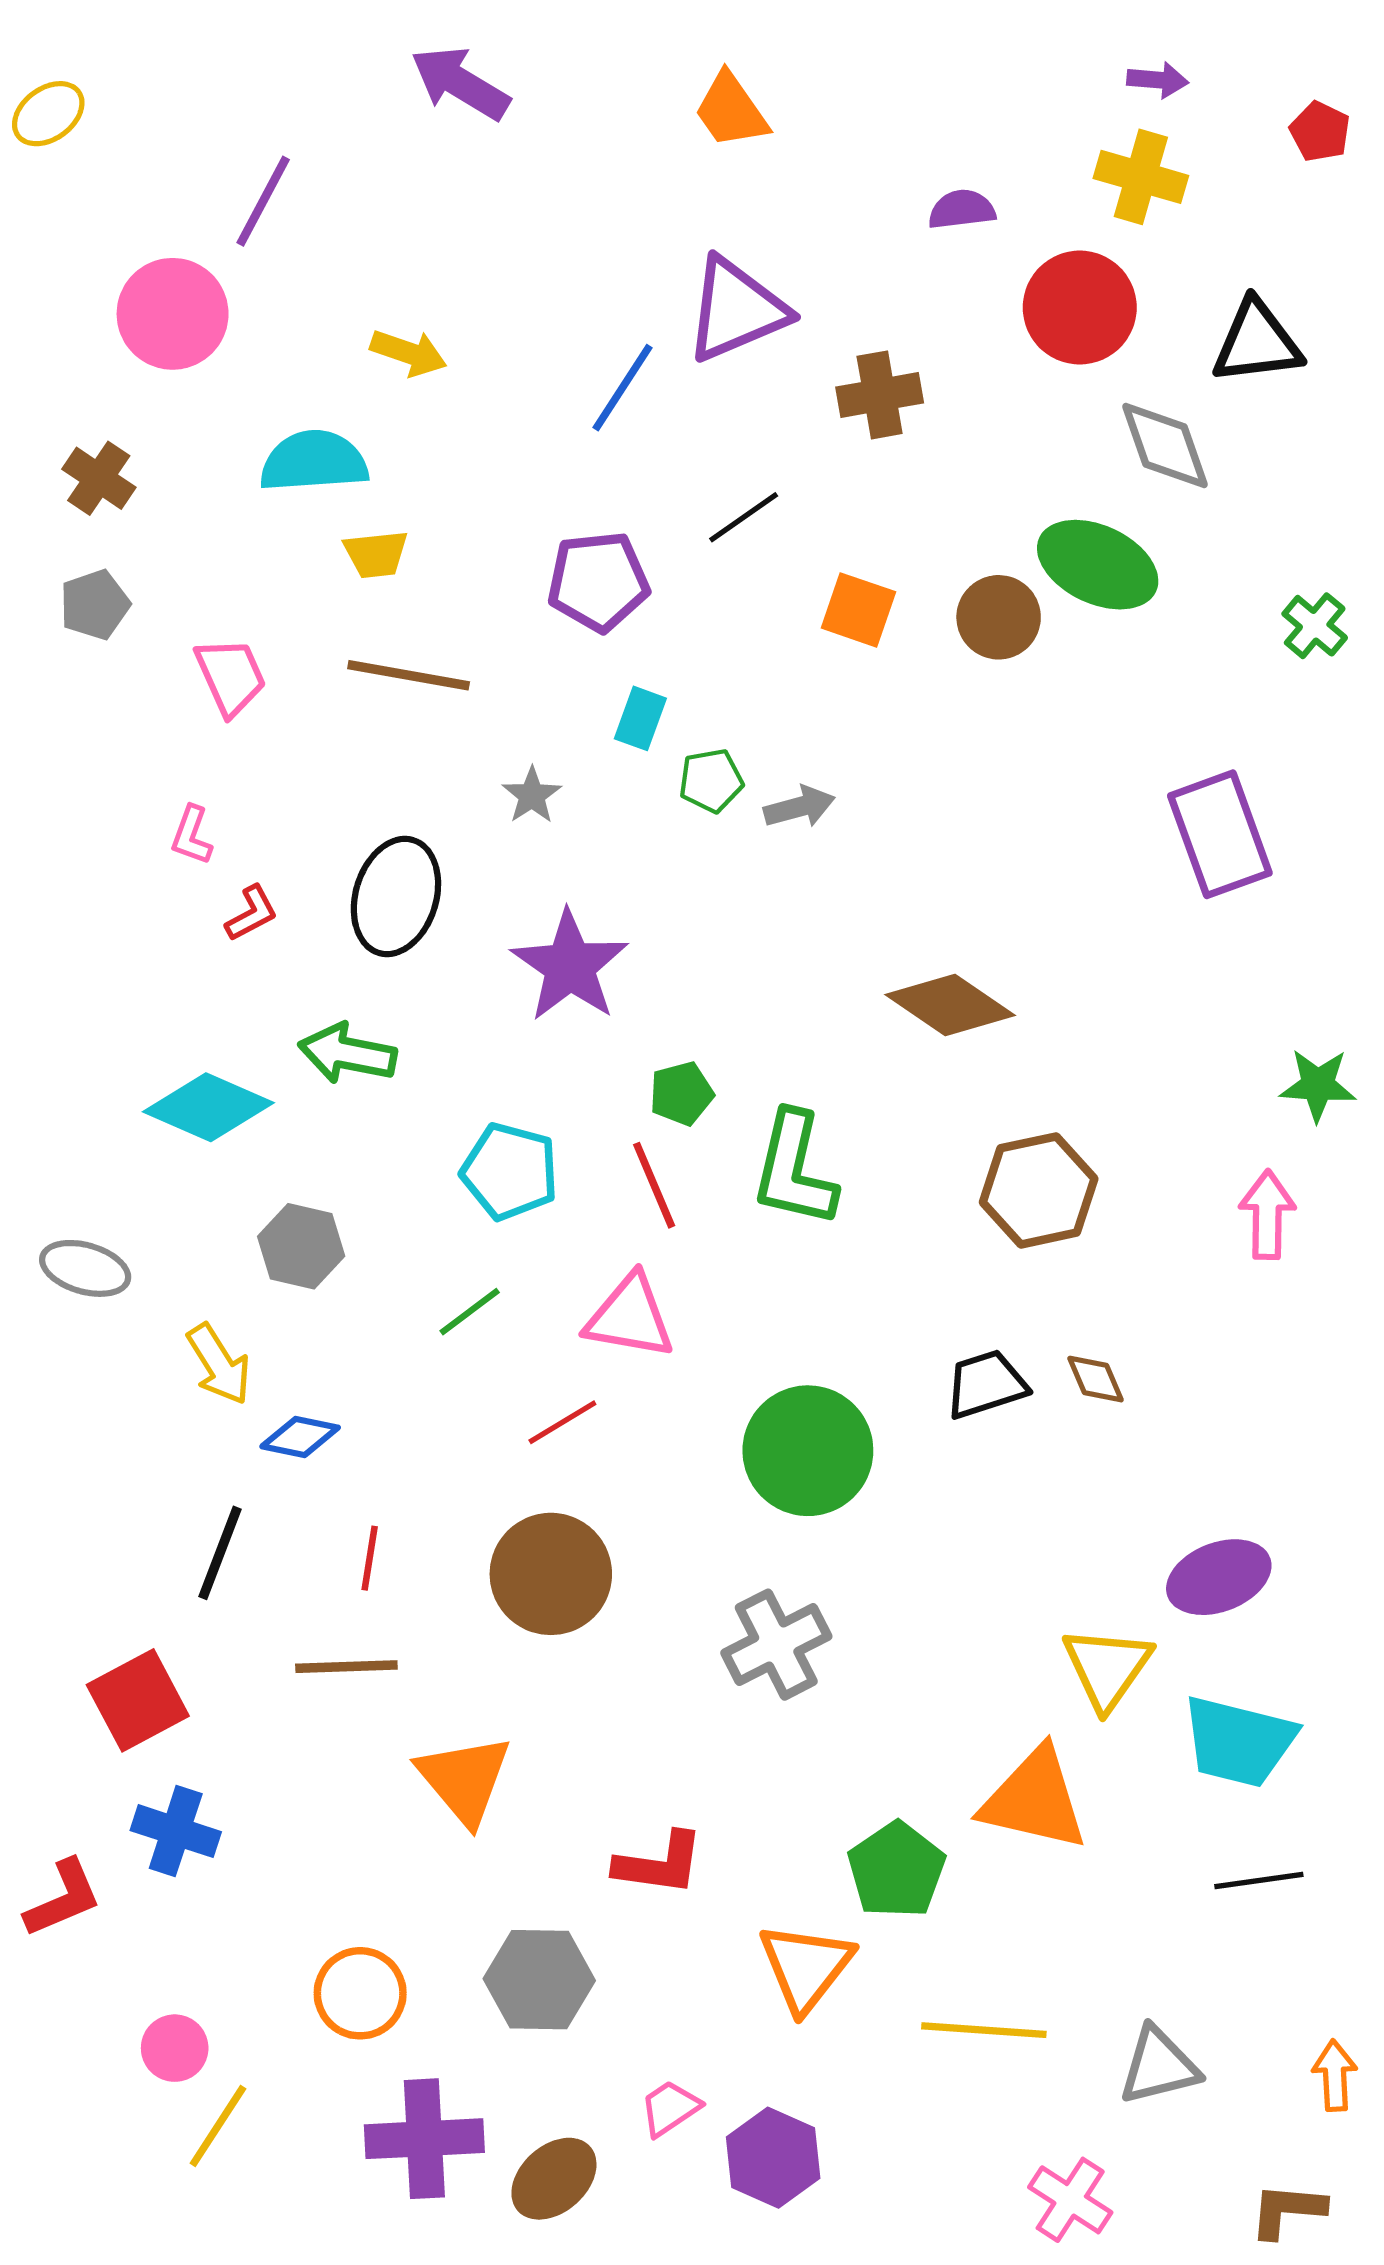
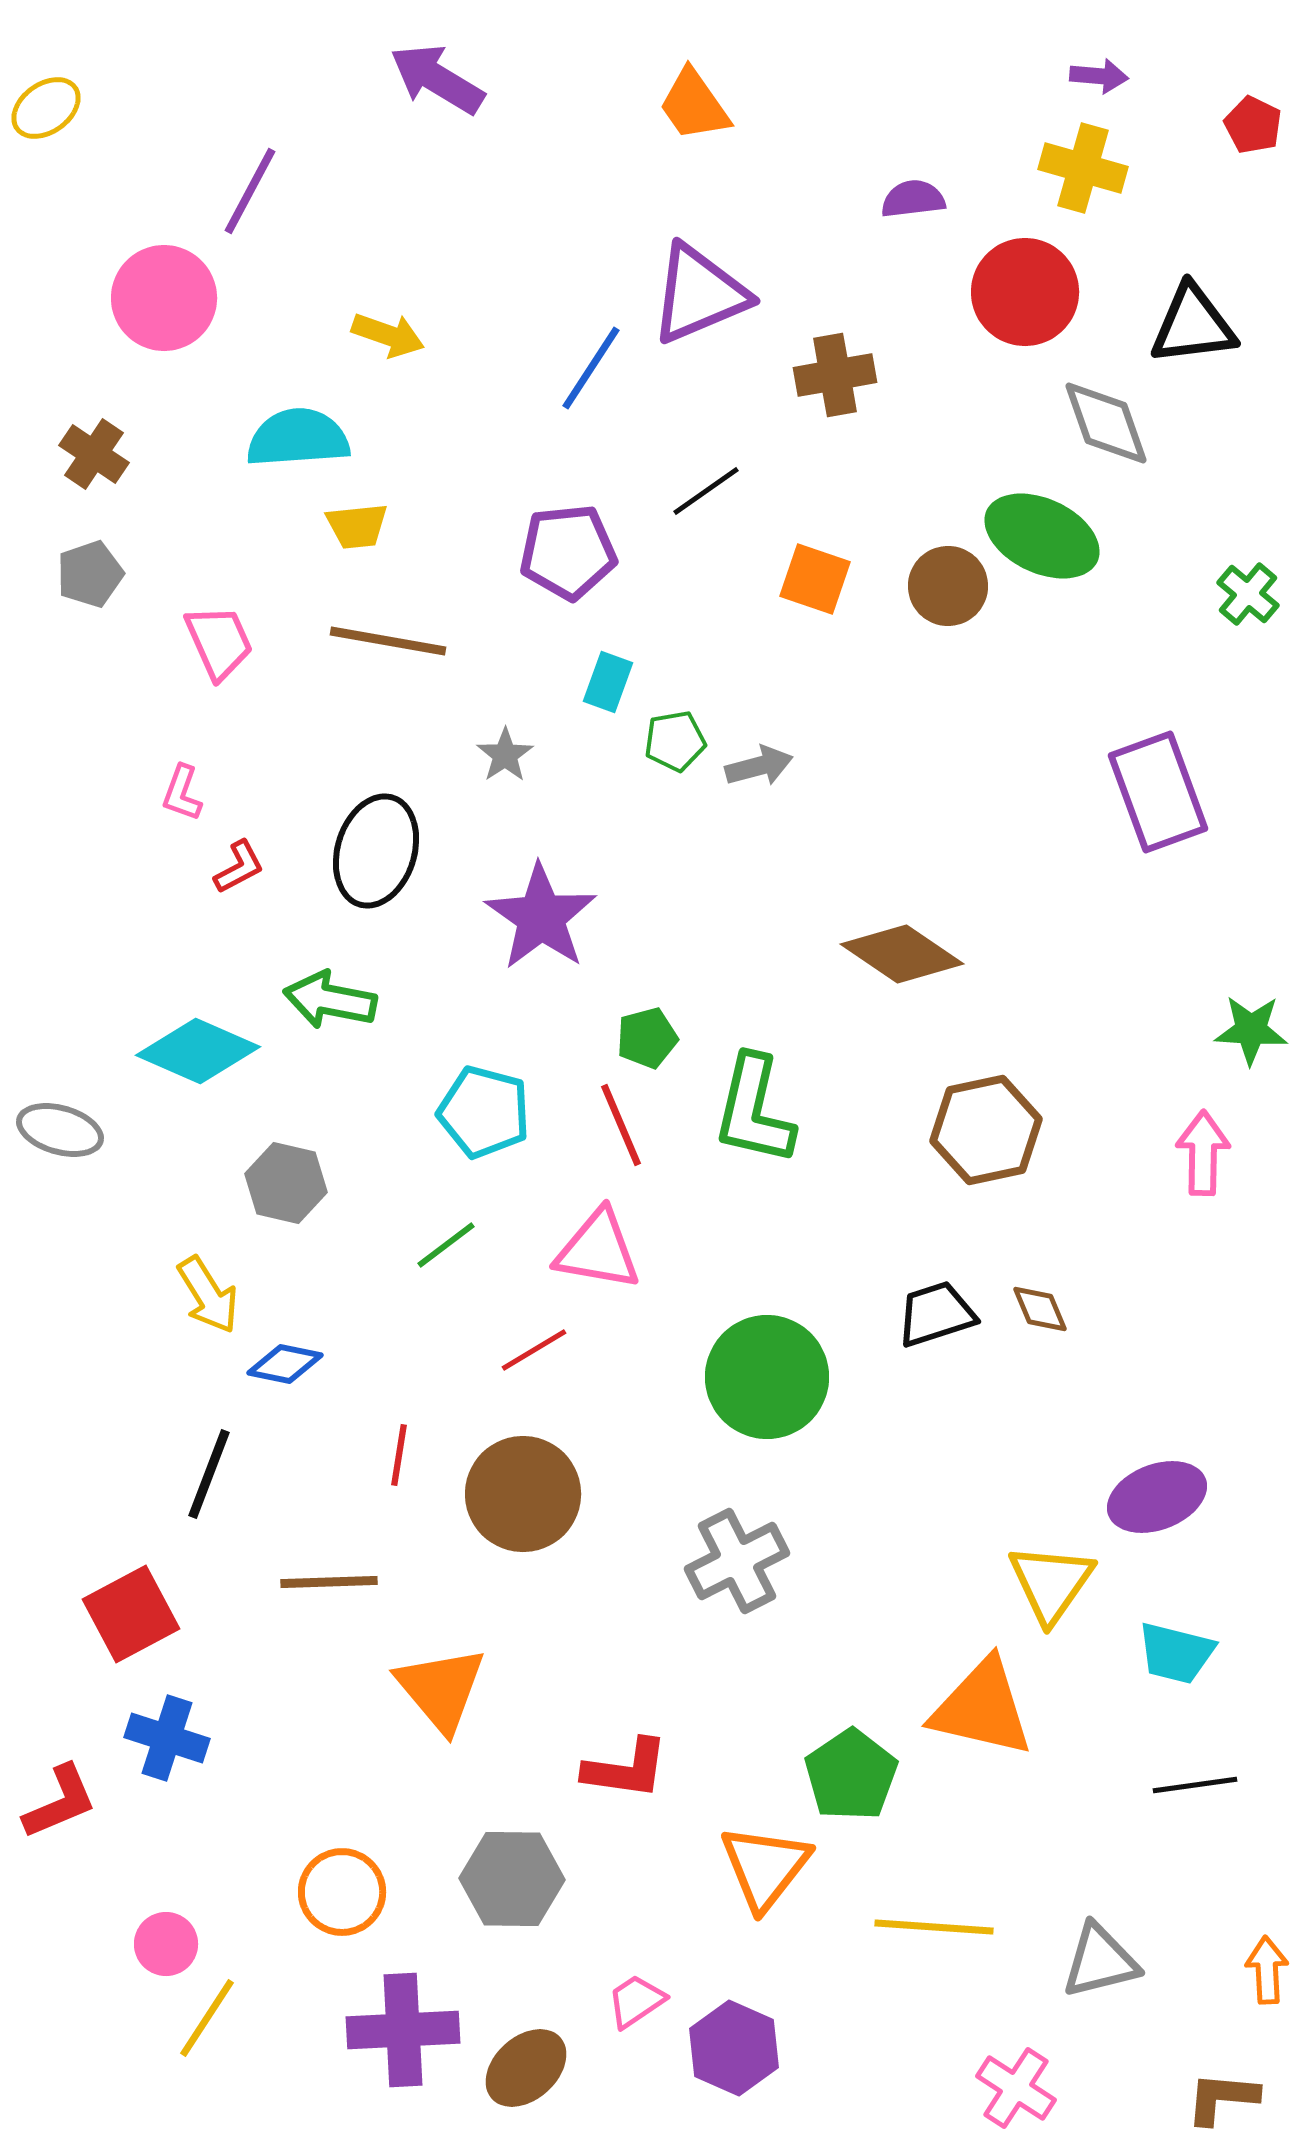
gray ellipse: (85, 1268) -> (60, 1130), moved
red line: (370, 1558) -> (399, 1455), moved
cyan trapezoid: (1239, 1741) -> (1176, 1653), size x0.7

